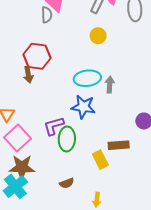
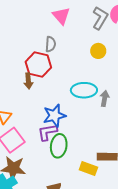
gray semicircle: (47, 15) -> (51, 44), moved
blue star: (83, 107) -> (54, 116), moved, turned -30
yellow rectangle: (100, 160) -> (88, 169), turned -48

